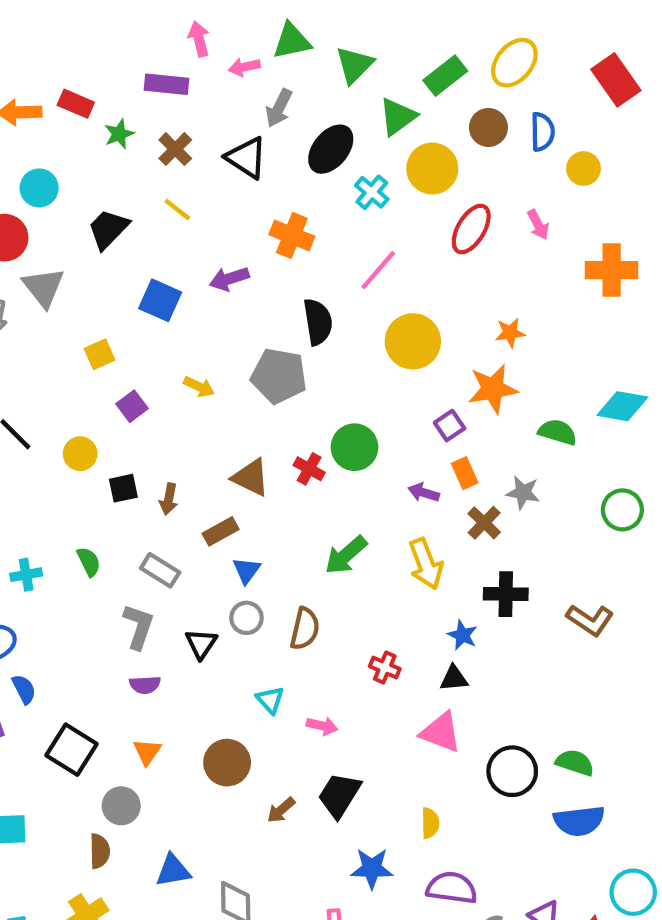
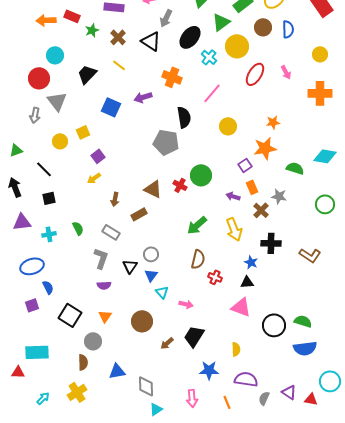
yellow circle: (583, 169) -> (320, 54), moved
yellow circle: (413, 341) -> (228, 126), size x0.7
yellow arrow: (199, 387) -> (94, 178), moved, turned 120
yellow circle: (80, 454) -> (60, 141), moved
black square: (123, 488) -> (49, 198), moved
blue triangle: (246, 570) -> (151, 275), moved
brown semicircle: (305, 629) -> (198, 259), moved

